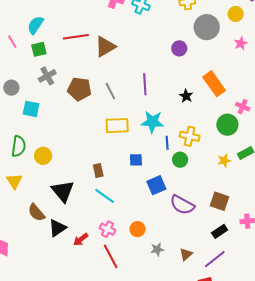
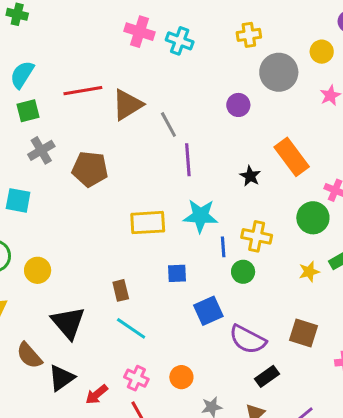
gray line: (110, 91) -> (168, 124), moved
black rectangle: (220, 231) -> (267, 376), moved

